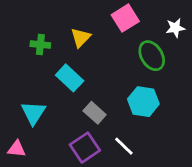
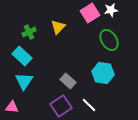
white star: (175, 28) -> (111, 10), moved
green cross: (40, 45) -> (29, 32), turned -32
cyan rectangle: (70, 78) -> (22, 56), moved

